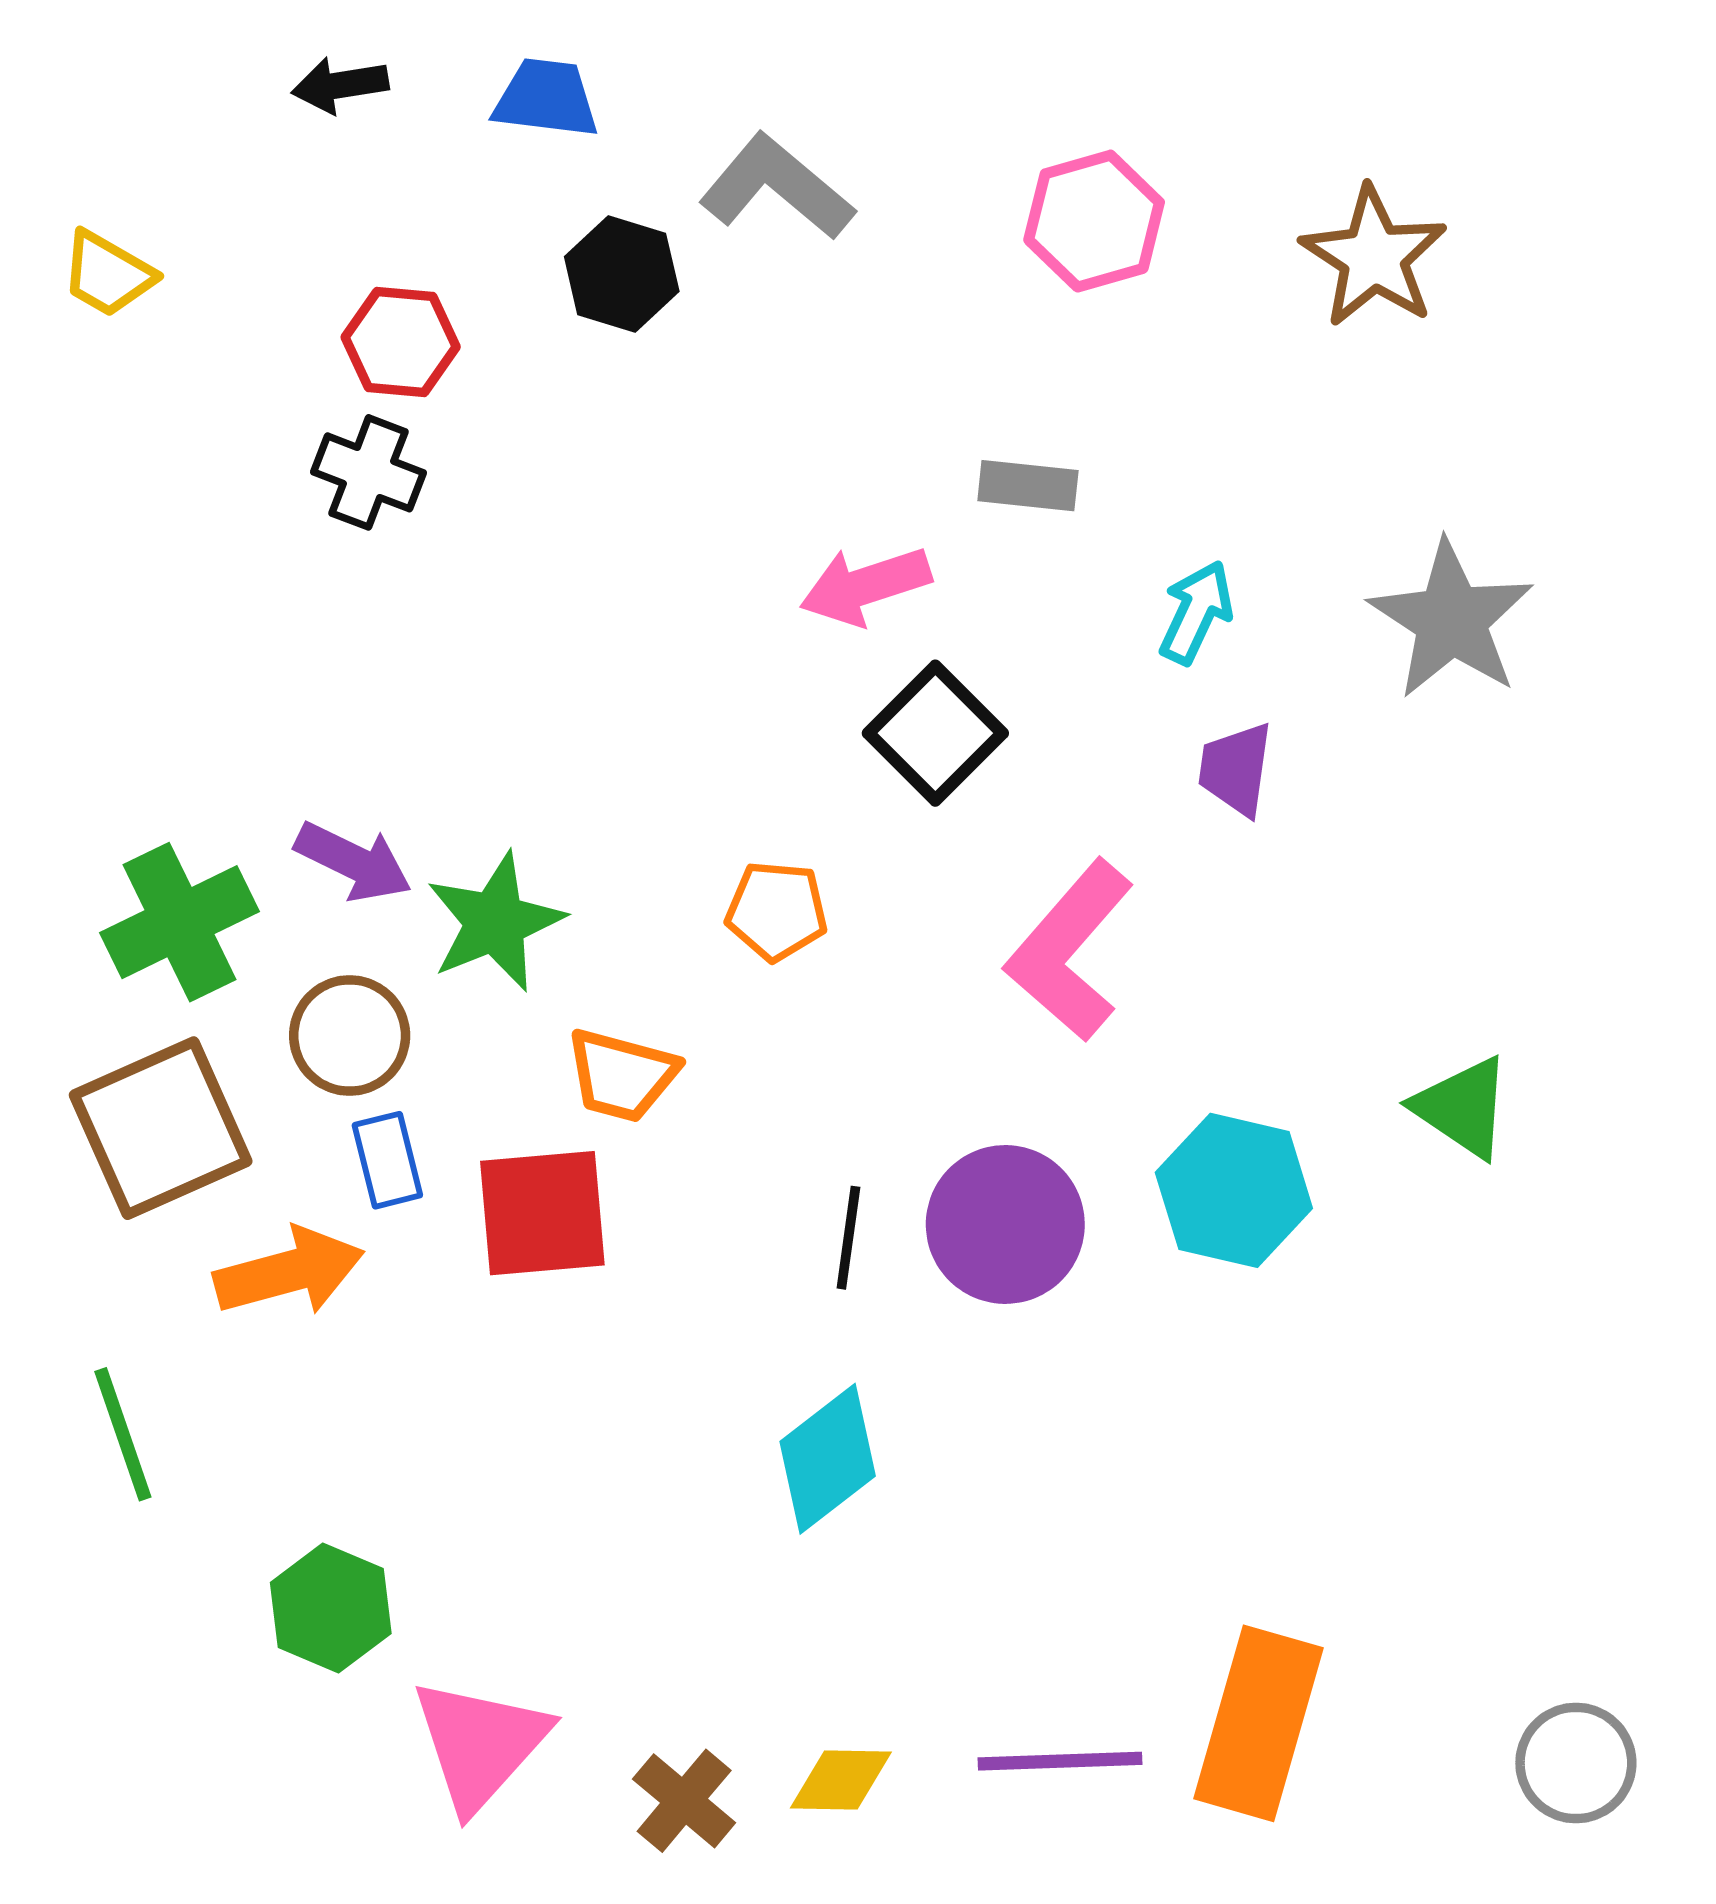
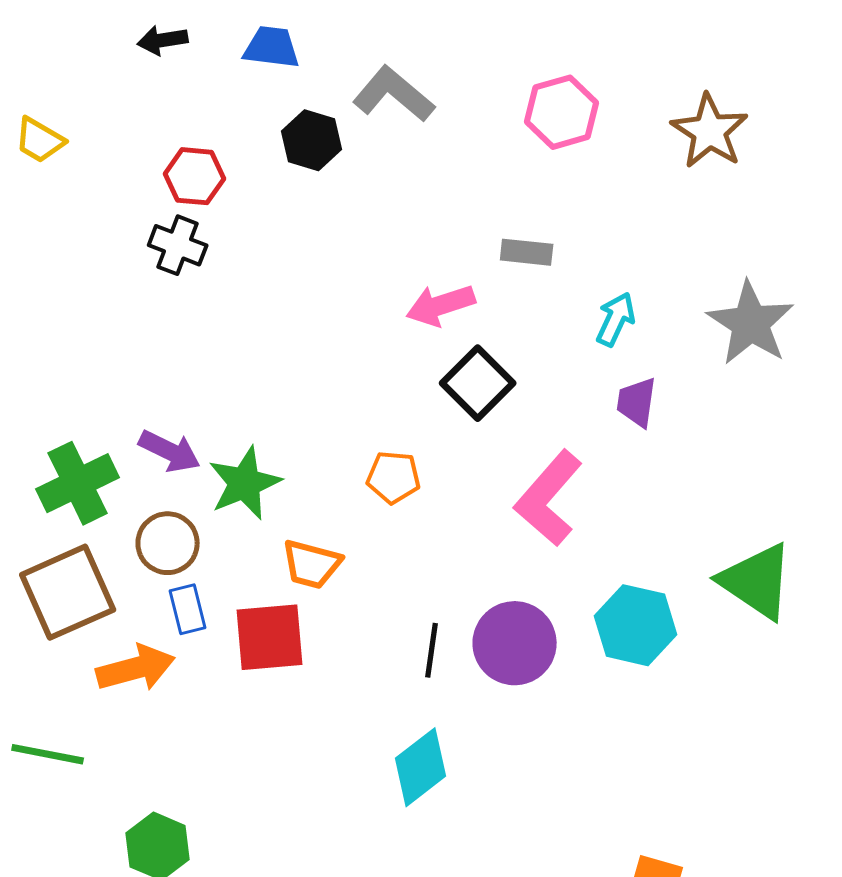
green triangle: (1463, 1107) -> (757, 581), size x1.4
green line: (123, 1434) -> (48, 754), turned -60

